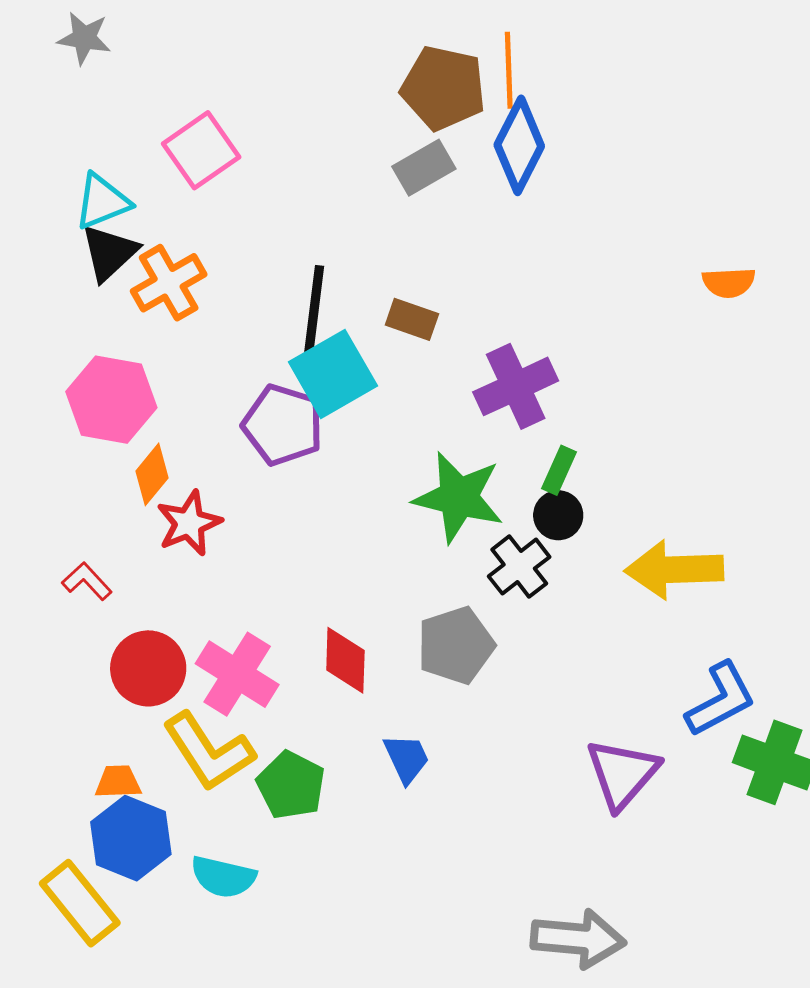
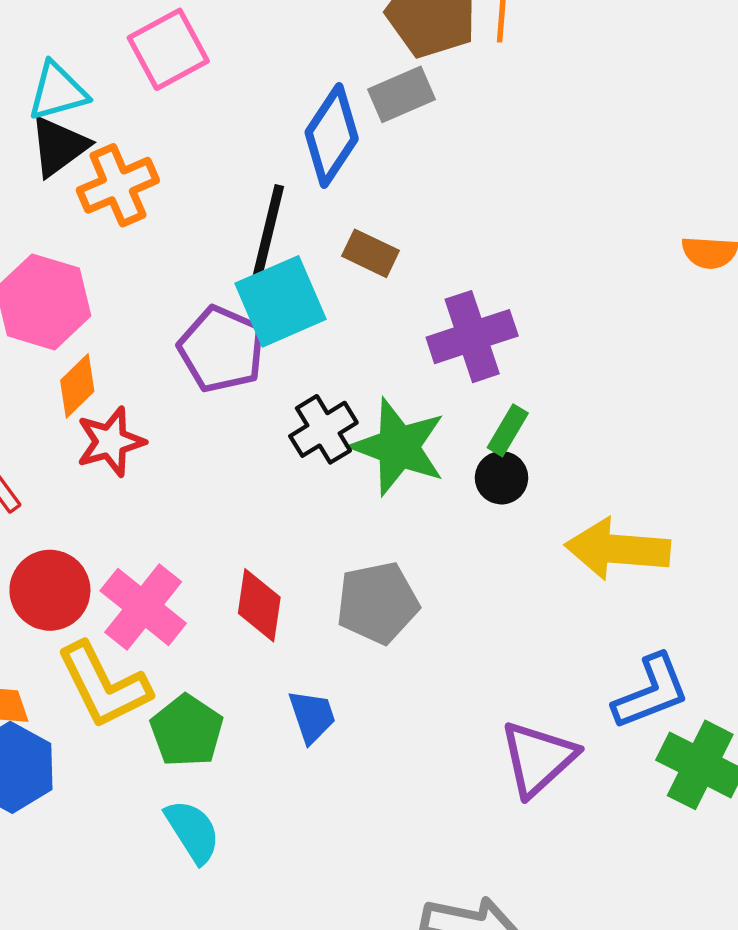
blue diamond: (519, 145) -> (332, 135), moved
black cross: (519, 567) -> (323, 429), moved
cyan semicircle: (223, 877) -> (193, 831), moved, turned -142

